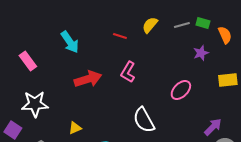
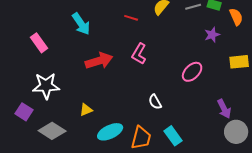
white semicircle: (144, 120) -> (155, 102), size x0.6
purple arrow: (213, 127) -> (224, 109), turned 108

